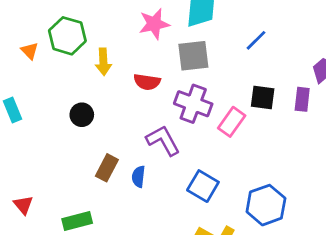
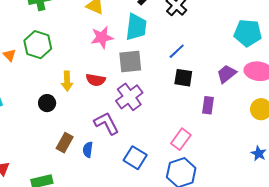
yellow arrow: (103, 62) -> (67, 81), moved
black square: (263, 98) -> (183, 78), moved
purple rectangle: (302, 99) -> (208, 105), moved
purple cross: (193, 104) -> (129, 97), turned 32
pink rectangle: (232, 122) -> (181, 139), moved

